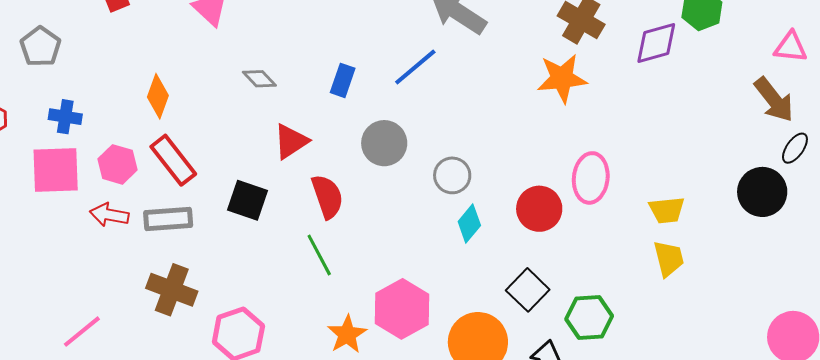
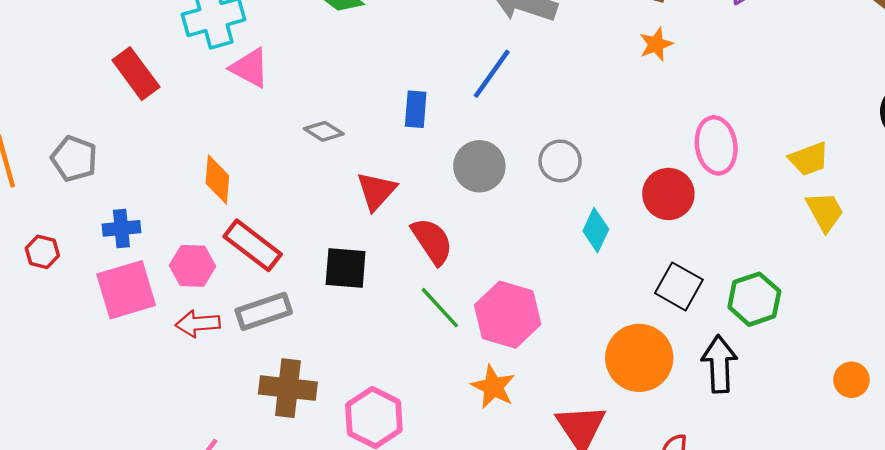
orange star: (562, 78) -> (656, 44), size x0.6
gray circle: (452, 175) -> (560, 161), moved
pink hexagon: (402, 309) -> (508, 315), moved

